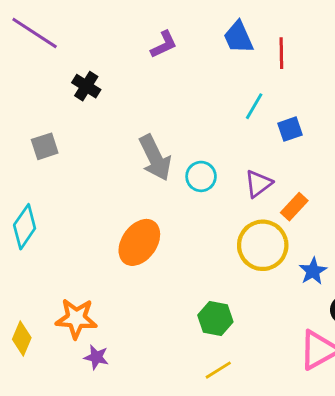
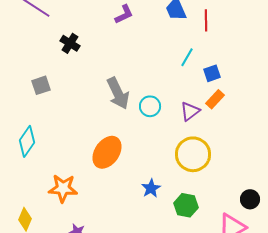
orange rectangle: (294, 207) -> (215, 99), moved
blue star: (313, 271) -> (151, 188), moved
orange star: (76, 318) -> (63, 188), moved
green hexagon: (215, 318) -> (186, 205), moved

